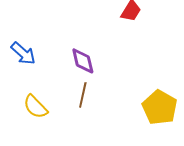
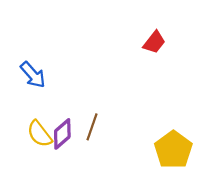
purple diamond: (83, 61) -> (62, 134), moved, turned 56

